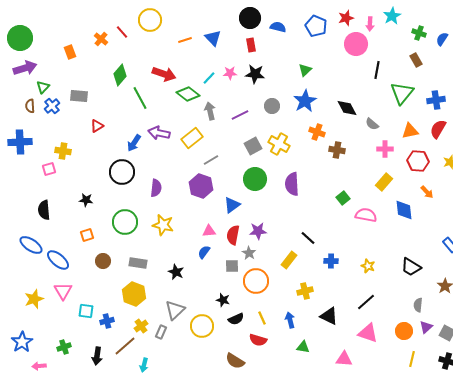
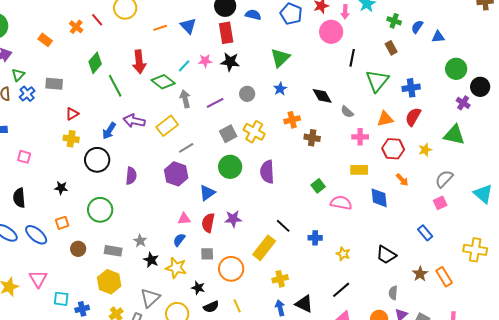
red rectangle: (251, 45) -> (226, 33), size x1.5
orange rectangle: (70, 52) -> (45, 40), turned -32
green triangle: (305, 70) -> (280, 58), size x1.5
red arrow: (164, 74) -> (139, 62), turned 65
blue star: (305, 101) -> (280, 89), size x0.6
orange cross: (317, 132) -> (292, 120), turned -35
yellow cross: (63, 151) -> (71, 139), moved
pink square: (49, 169) -> (24, 157), turned 32
yellow rectangle: (384, 182) -> (359, 170), turned 48
yellow star: (163, 225) -> (176, 268), moved
gray star: (249, 253) -> (140, 241), moved
blue ellipse: (58, 260) -> (36, 235), moved
yellow rectangle: (289, 260) -> (264, 248), size x1.4
blue cross: (331, 261) -> (315, 238), moved
blue arrow: (290, 320) -> (280, 308), moved

